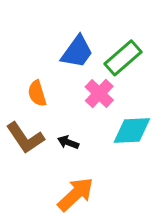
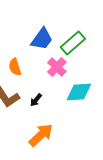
black arrow: (68, 142) -> (36, 100), turned -72

